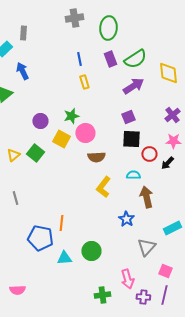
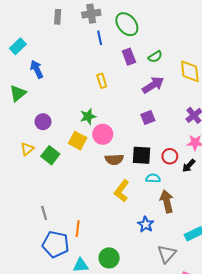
green ellipse: (108, 28) -> (127, 24), turned -45
gray rectangle: (23, 33) -> (58, 17), moved
blue line: (79, 59) -> (100, 38), moved
green semicircle: (135, 59) -> (155, 57), size x0.6
purple circle: (40, 121) -> (43, 122), moved
black square: (131, 139) -> (142, 155), moved
yellow triangle: (13, 155) -> (27, 149), moved
gray line: (15, 198) -> (44, 213), moved

